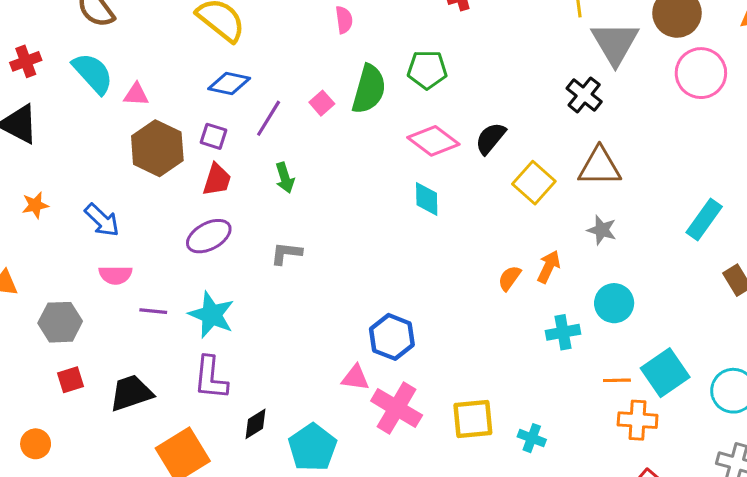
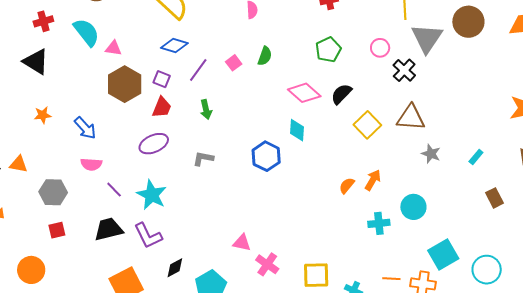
green pentagon: (427, 70) -> (328, 50), moved, turned -30
pink circle: (701, 73) -> (380, 48), moved, size x0.6
green semicircle: (369, 89) -> (265, 56), size x0.6
cyan rectangle: (704, 220) -> (476, 157), size x0.6
gray star: (602, 230) -> (431, 154), moved
purple line: (153, 311) -> (114, 190), turned 36
blue hexagon: (392, 337) -> (266, 156), moved
purple L-shape: (211, 378) -> (148, 236), turned -36
orange line: (617, 380) -> (391, 279), moved
black trapezoid: (131, 393) -> (109, 229), moved
pink cross: (397, 408) -> (267, 264), size x0.7
orange circle: (36, 444) -> (31, 270), size x1.4

